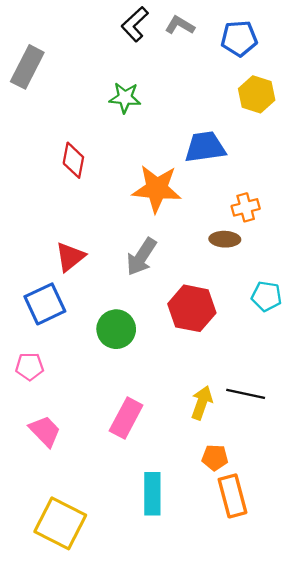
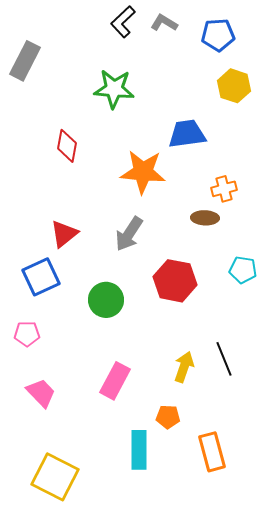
green star: (125, 98) -> (114, 89), size x1.4
black line: (246, 394) -> (224, 359), turned 56
orange pentagon: (215, 458) -> (168, 417), moved

